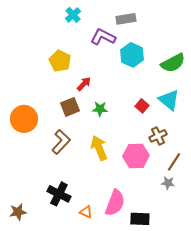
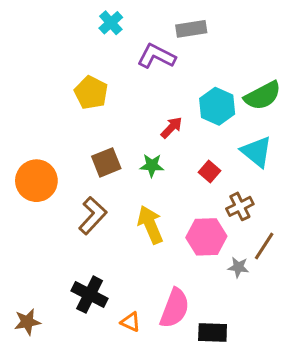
cyan hexagon: (132, 55) -> (217, 106), moved
red arrow: (84, 84) -> (172, 128), moved
red square: (142, 106) -> (210, 172), moved
gray star: (168, 183) -> (238, 267), moved

